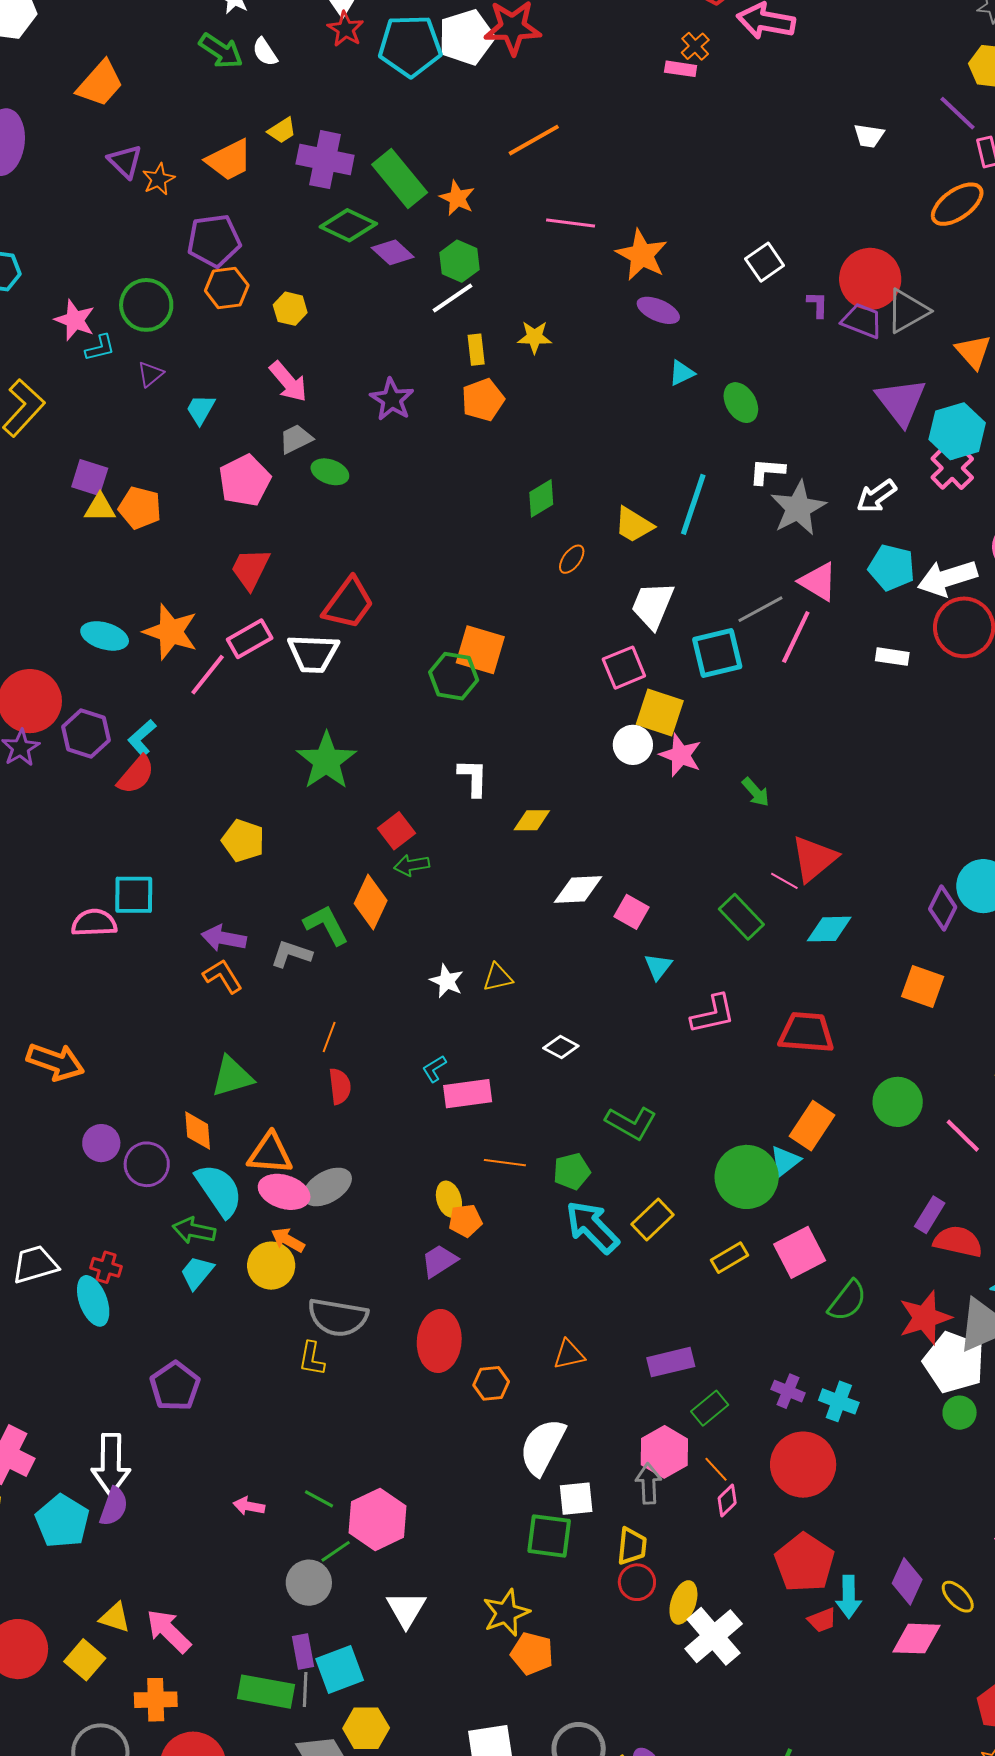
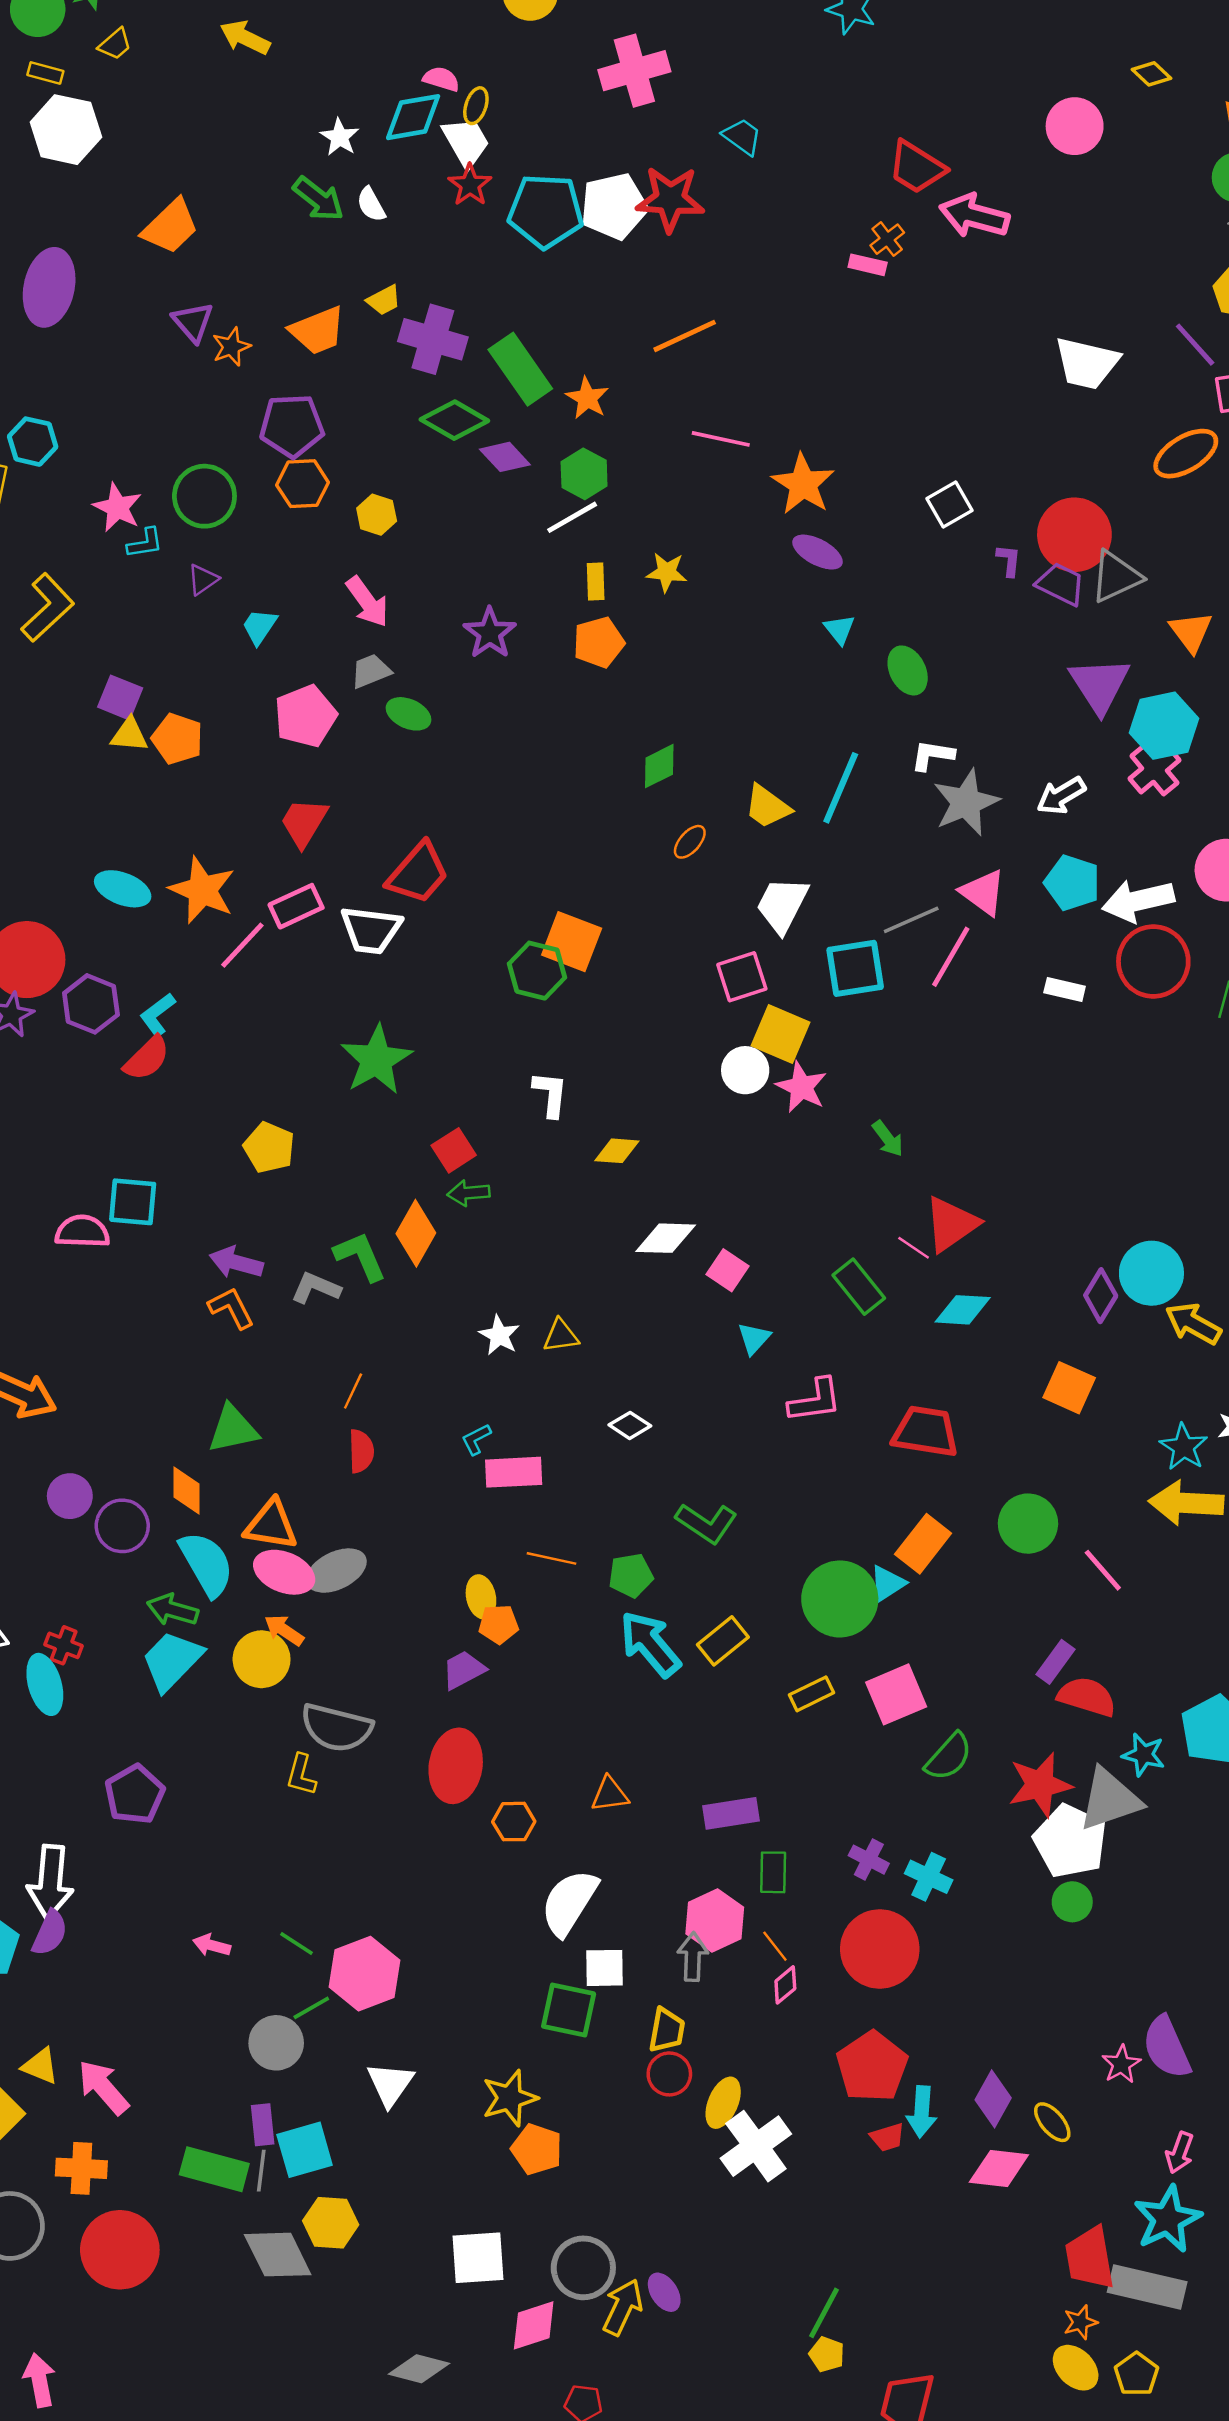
white trapezoid: (869, 136) -> (1087, 363), size x1.8
cyan triangle: (682, 373) -> (839, 629), turned -48
cyan trapezoid: (197, 1273) -> (172, 1661), size x1.5
green rectangle: (710, 1408) -> (773, 1872), turned -54

